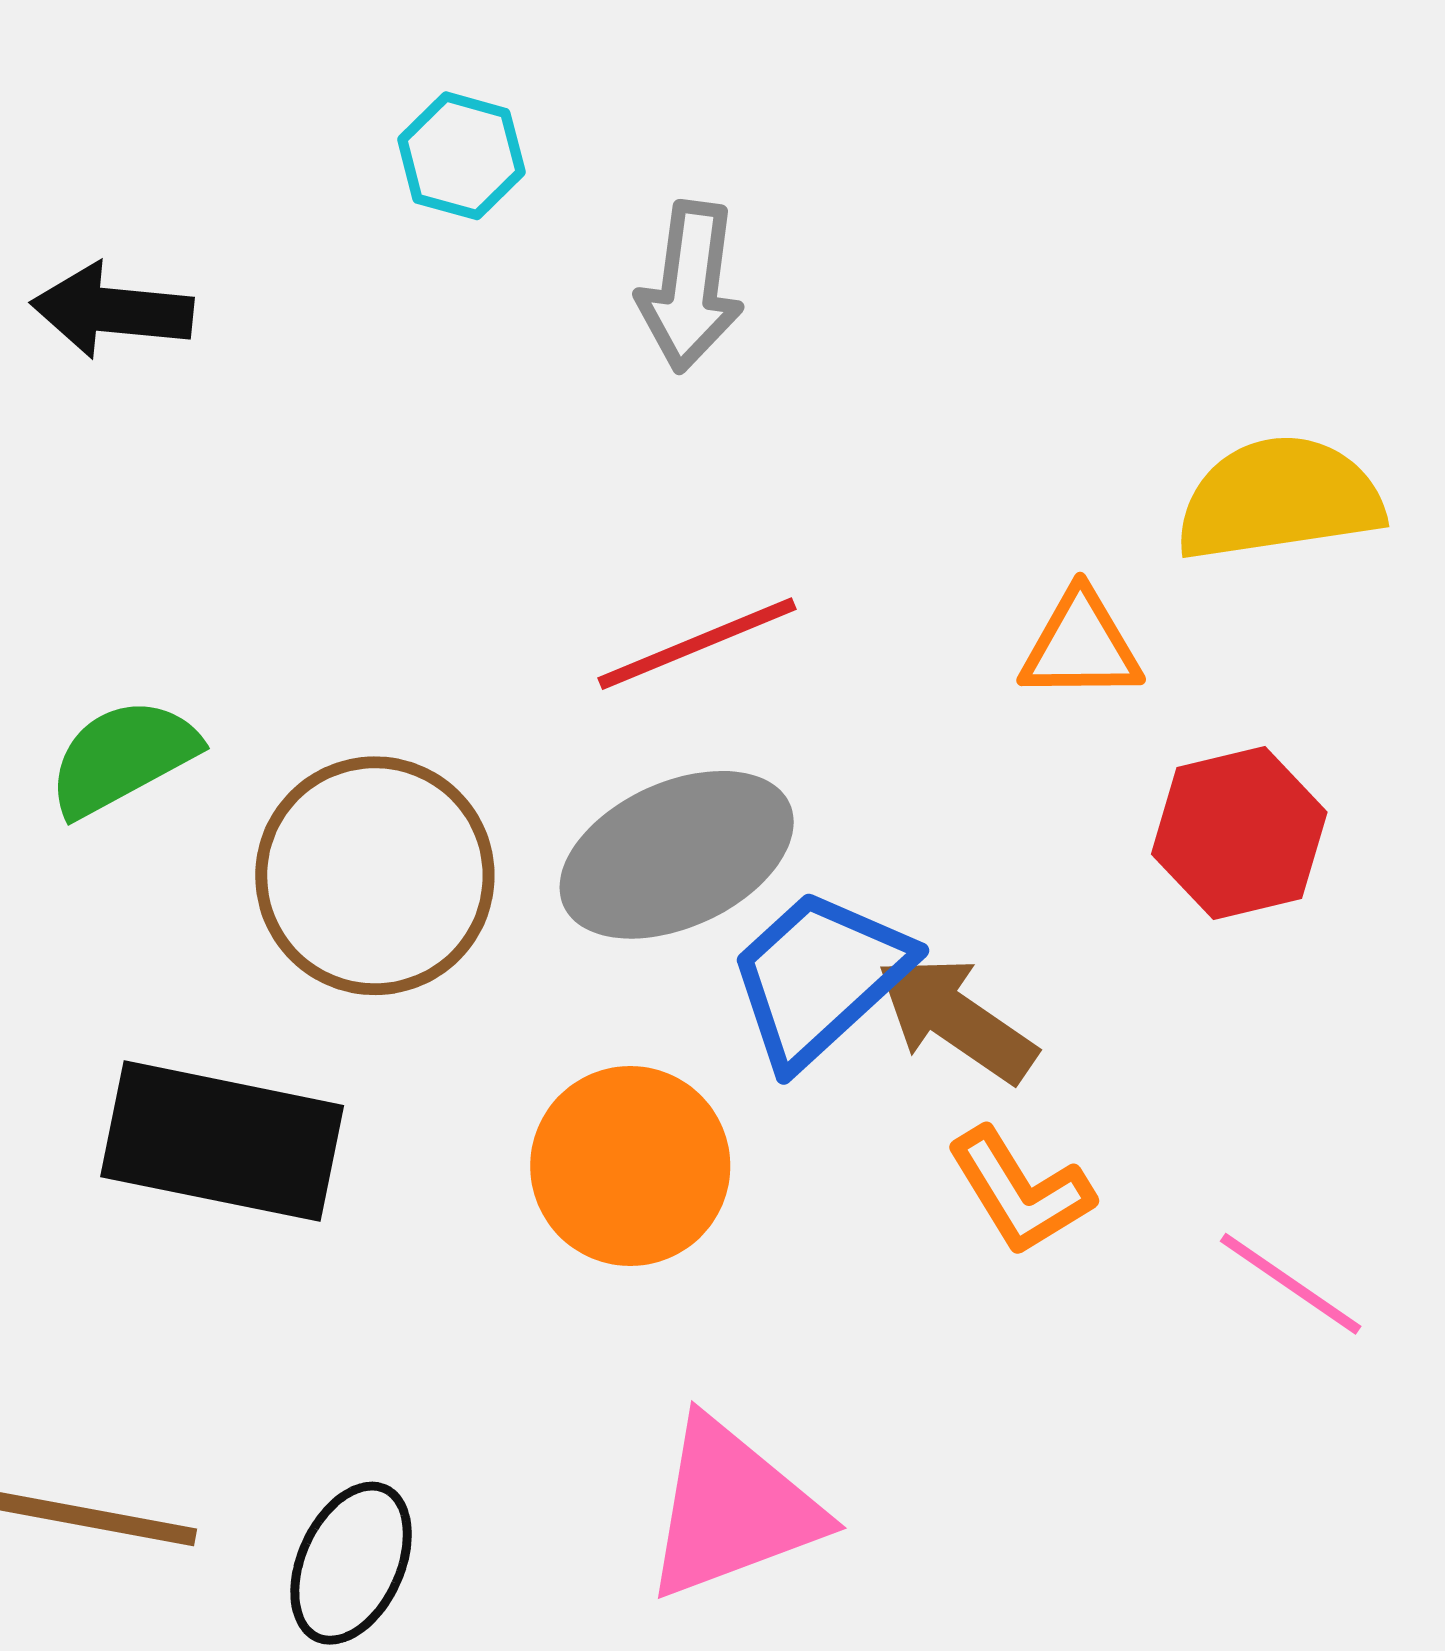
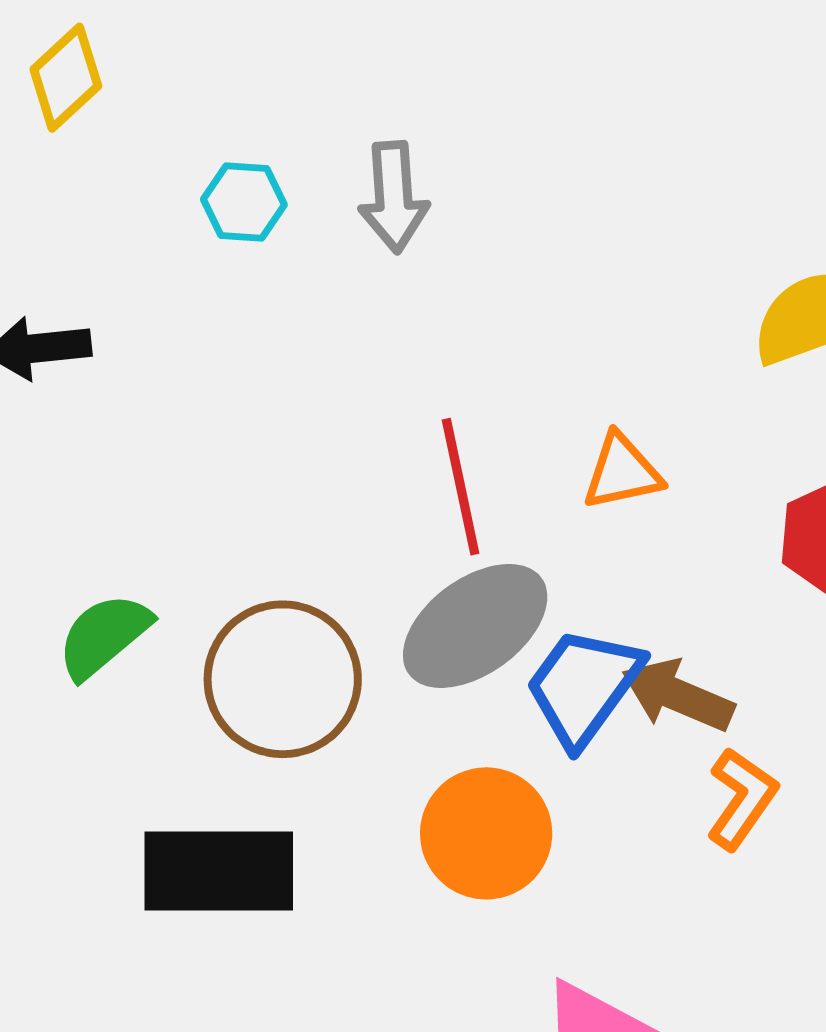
gray arrow: (690, 287) -> (394, 197), moved
red line: (697, 644) -> (461, 487), turned -68
orange triangle: (1081, 646) -> (622, 472), moved
orange L-shape: (1020, 1191) -> (742, 799), turned -102

